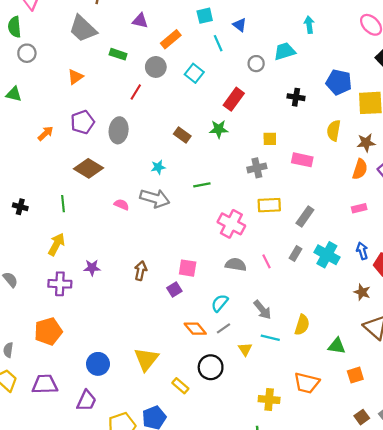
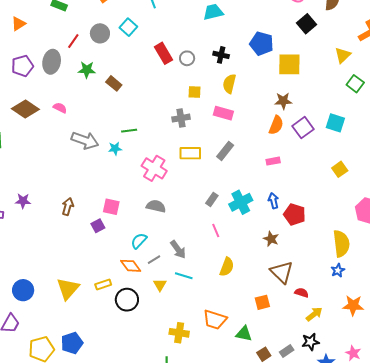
gray circle: (256, 64) -> (187, 58), moved
gray circle: (156, 67) -> (100, 33), moved
red rectangle: (234, 99) -> (164, 53), turned -70
green star: (219, 129) -> (87, 70), moved
gray ellipse: (119, 130) -> (52, 62), moved
yellow semicircle: (334, 131) -> (229, 84), moved
cyan star: (158, 167) -> (115, 149), moved
pink semicircle: (122, 205) -> (60, 108), moved
gray rectangle: (305, 217) -> (225, 151), moved
cyan cross: (327, 255) -> (241, 202), turned 30
pink line: (266, 261) -> (216, 230), moved
yellow semicircle: (302, 325) -> (227, 267), moved
gray line: (223, 328) -> (154, 260), moved
orange diamond: (195, 329) -> (131, 266), moved
green triangle: (337, 346) -> (244, 334), moved
orange square: (355, 375) -> (262, 302), moved
yellow rectangle: (180, 386) -> (103, 284), moved, turned -63

